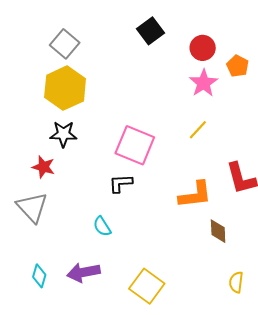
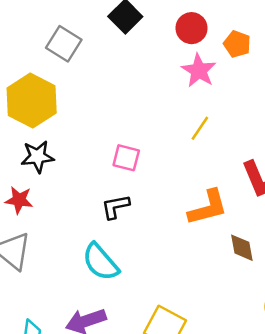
gray square: (65, 44) -> (64, 44), moved
pink square: (135, 145) -> (126, 158), size x0.6
cyan semicircle: (102, 226) -> (100, 262), size x1.6

